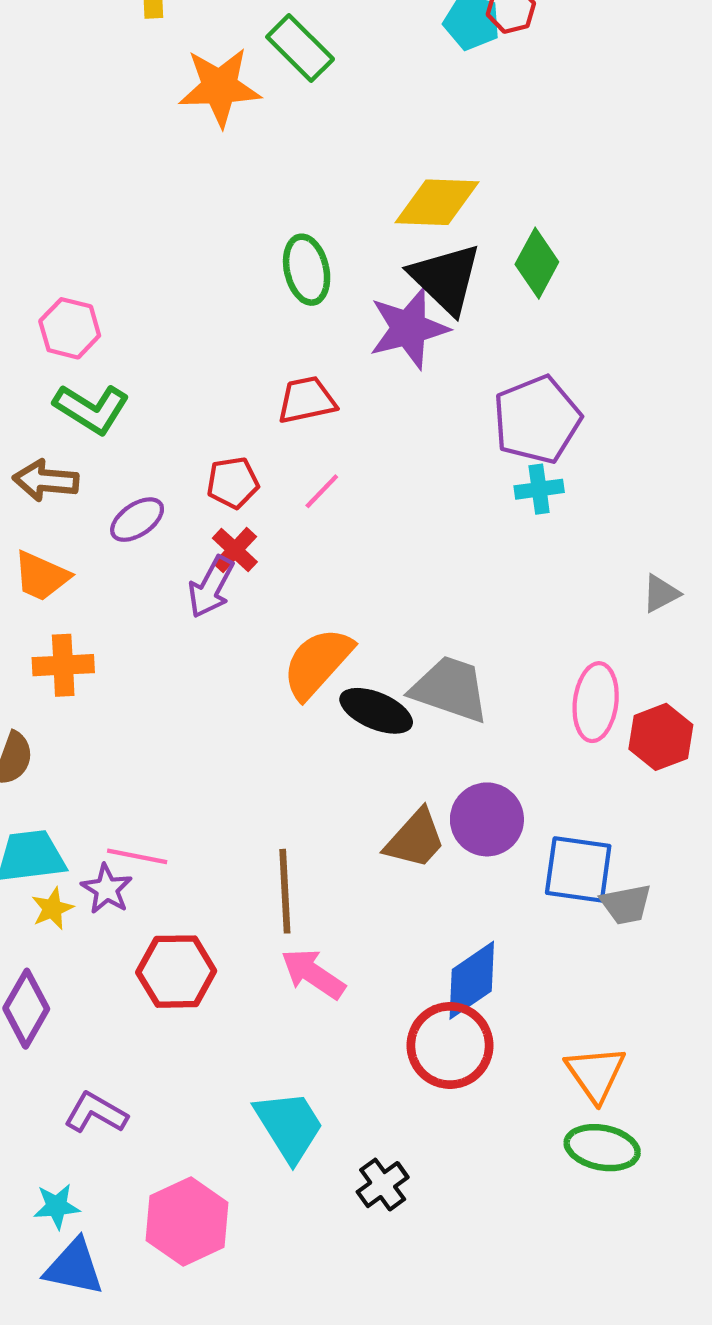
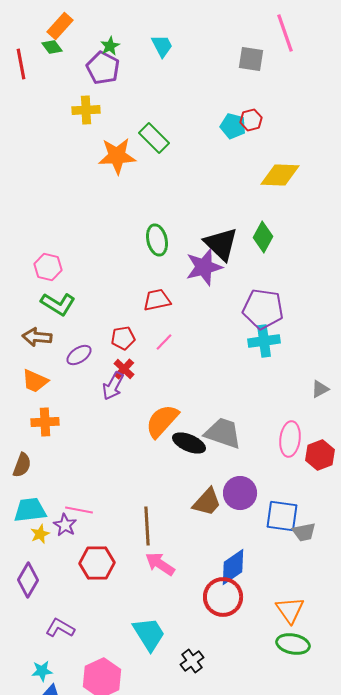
yellow diamond: (437, 202) -> (280, 175), moved
purple pentagon: (537, 420) -> (263, 309), turned 30
cyan cross: (539, 489) -> (264, 341), size x1.4

